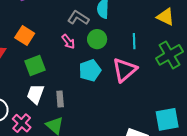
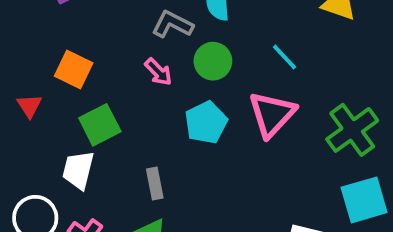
cyan line: (134, 41) -> (285, 57), turned -35
green cross: (169, 55) -> (352, 130), moved
white trapezoid: (36, 94) -> (78, 170), moved

